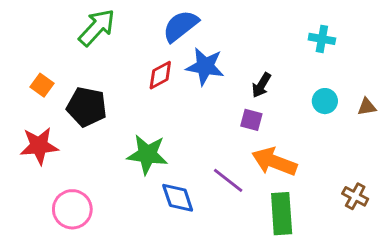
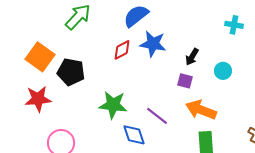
orange square: (42, 85) -> (40, 57), size x1.8
cyan circle: (325, 101) -> (223, 71), moved
purple line: (228, 180) -> (157, 116), moved

